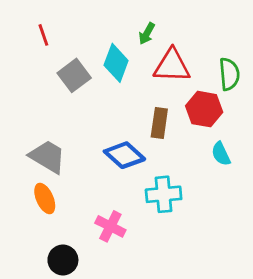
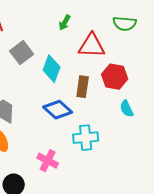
green arrow: (147, 34) -> (65, 23), moved
cyan diamond: (116, 63) -> (52, 69), moved
green semicircle: (229, 74) -> (125, 24), moved, turned 100

